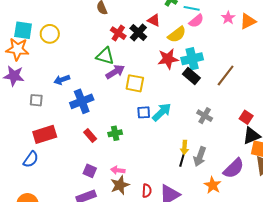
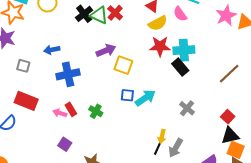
pink star: (228, 18) -> (226, 15), size x1.5
pink semicircle: (196, 21) -> (180, 14), moved, turned 84
black cross: (138, 32) -> (84, 14), moved
yellow semicircle: (177, 34) -> (158, 23), moved
green triangle: (105, 56) -> (99, 15), moved
brown line: (226, 76) -> (229, 74), moved
green cross: (115, 133) -> (96, 111), turned 32
red rectangle: (45, 134) -> (26, 101), turned 30
pink arrow: (118, 170) -> (60, 113), moved

